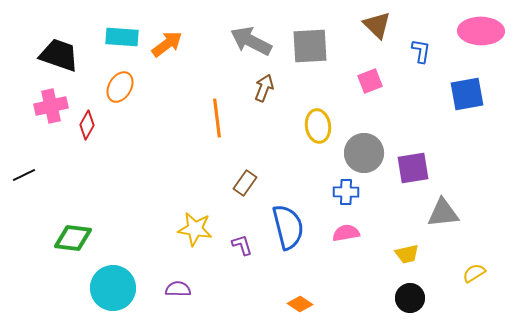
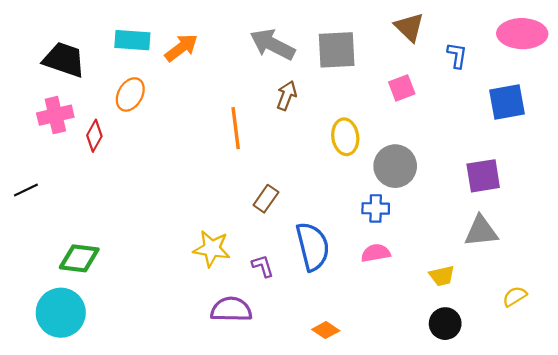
purple square: (413, 168) -> (483, 176), moved
cyan circle: (113, 288) -> (61, 313), moved
purple semicircle: (178, 289) -> (231, 309), moved, size x1.5

